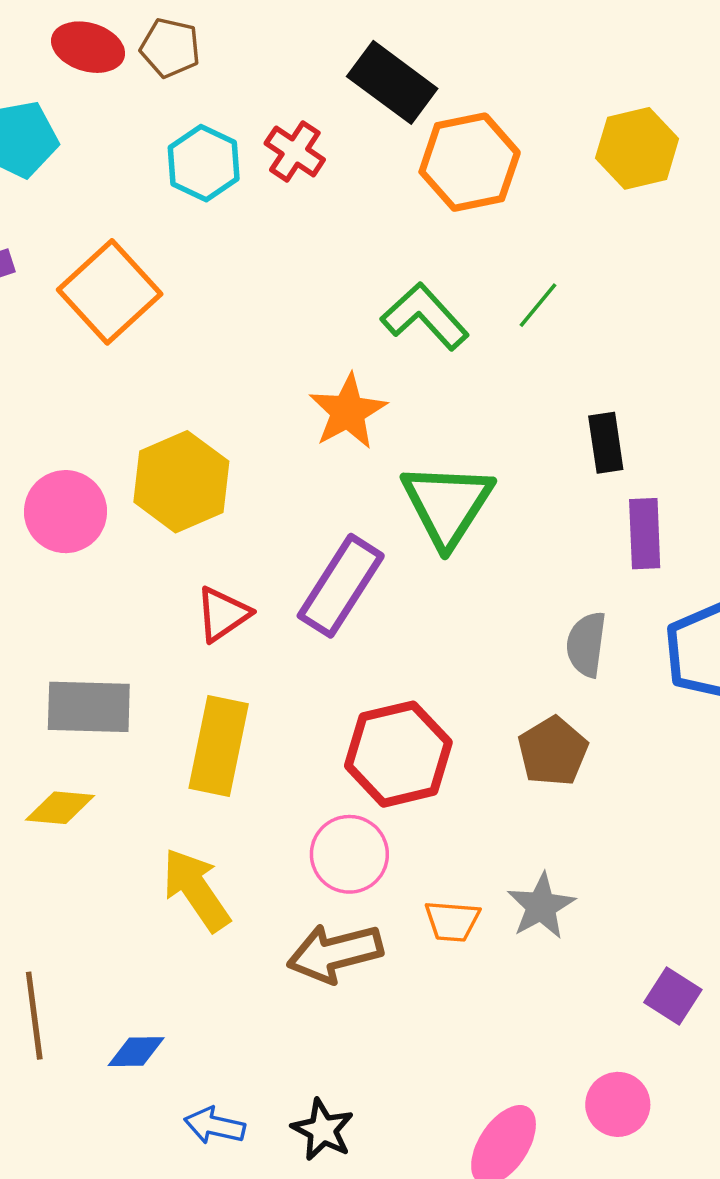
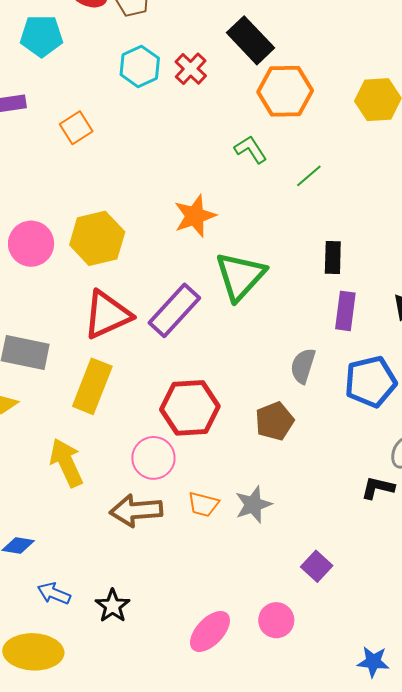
orange square: (110, 292) -> (76, 128), size x0.6
green L-shape: (425, 316) -> (251, 149), moved, size x0.7
red triangle: (223, 614) -> (107, 315), size x1.6

